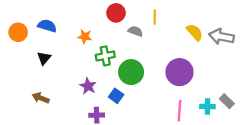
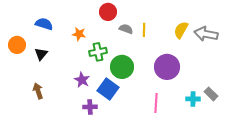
yellow line: (155, 17) -> (144, 30), moved
orange circle: (18, 32) -> (17, 45), moved
yellow semicircle: (195, 32) -> (181, 30), turned -108
blue square: (116, 96) -> (108, 89), size x1.5
brown arrow: (41, 98) -> (38, 91), turned 49
pink line: (179, 111) -> (156, 103), moved

